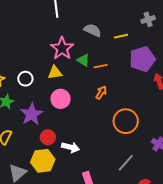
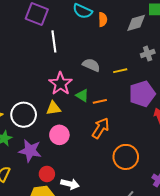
white circle: (25, 79) -> (24, 115), size x1.6
orange arrow: (101, 93) -> (101, 128), size x1.5
purple star: (32, 114) -> (30, 151), turned -30

